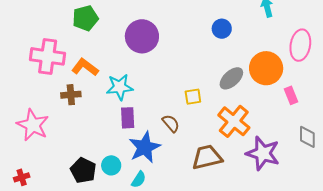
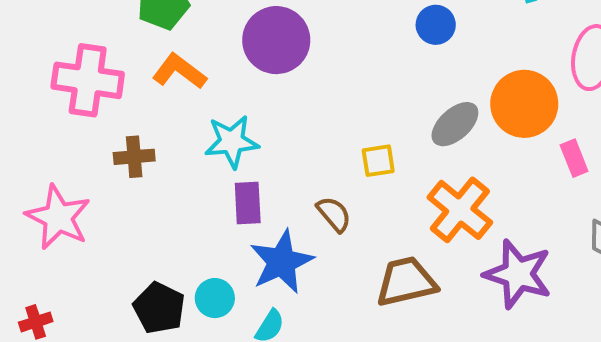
orange L-shape: (85, 67) -> (179, 71), moved

